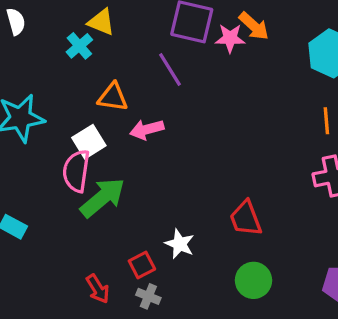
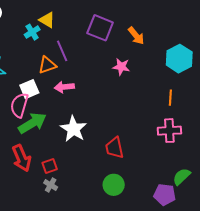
pink star: (230, 38) -> (121, 67), moved
purple line: (170, 70) -> (62, 51), moved
orange triangle: (113, 97) -> (47, 65), turned -36
white star: (180, 244) -> (73, 129), moved, size x1.5
red arrow: (98, 289) -> (22, 158), moved, size x1.5

